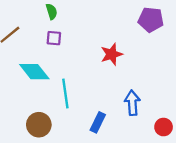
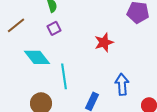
purple square: (54, 38) -> (54, 28), turned -32

